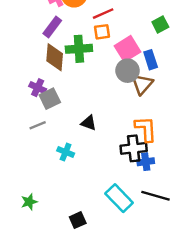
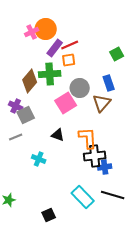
purple rectangle: (52, 27) -> (55, 48), moved
pink square: (128, 49) -> (66, 103), moved
brown diamond: (55, 57) -> (30, 81), turned 35
gray circle: (128, 71) -> (80, 88), moved
orange L-shape: (146, 129) -> (88, 138), moved

